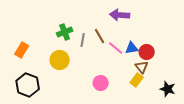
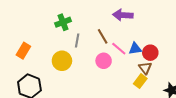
green cross: (65, 32) -> (63, 22), moved
gray line: (83, 40) -> (77, 40), moved
pink circle: (101, 83) -> (104, 61), moved

